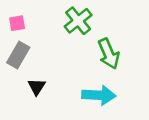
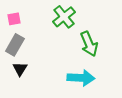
black triangle: (37, 87) -> (20, 69), moved

